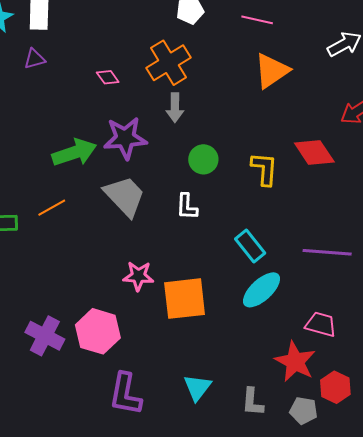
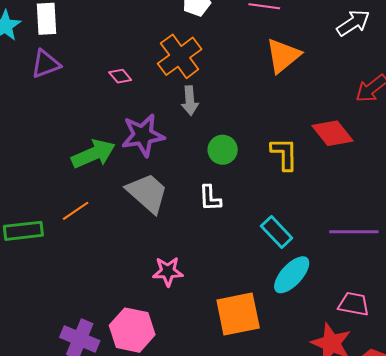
purple triangle: (34, 59) -> (46, 64), size x1.4
orange square: (185, 299) -> (238, 314), moved

